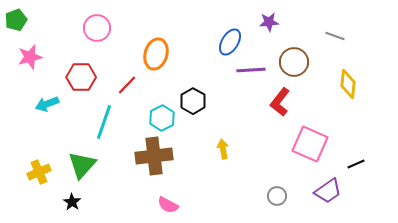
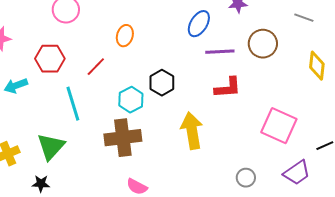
orange ellipse: (156, 54) -> (125, 36), size x0.7
red L-shape: (280, 102) -> (228, 88), moved, turned -132
cyan line: (104, 122) -> (73, 104), turned -36
yellow arrow: (223, 149) -> (192, 131), size x1.8
black star: (72, 202) -> (41, 184), turned -30

